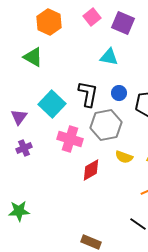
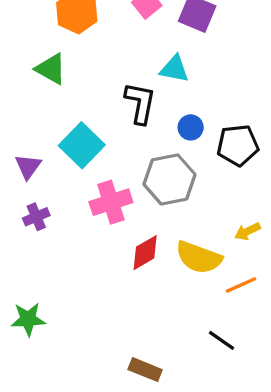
black L-shape: (88, 94) -> (140, 103), moved
pink cross: (70, 139) -> (111, 202), turned -35
yellow semicircle: (124, 157) -> (199, 257), moved, size x1.6

